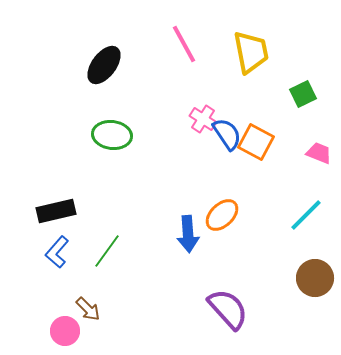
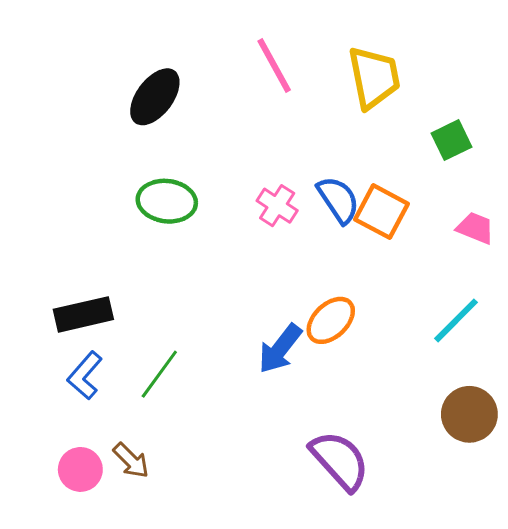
pink cross: (203, 119) -> (277, 206), moved
blue arrow: (188, 234) -> (280, 349), turned 42
pink circle: (65, 331) -> (80, 469), moved

